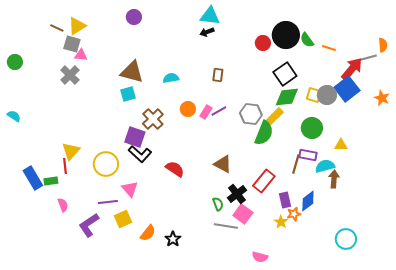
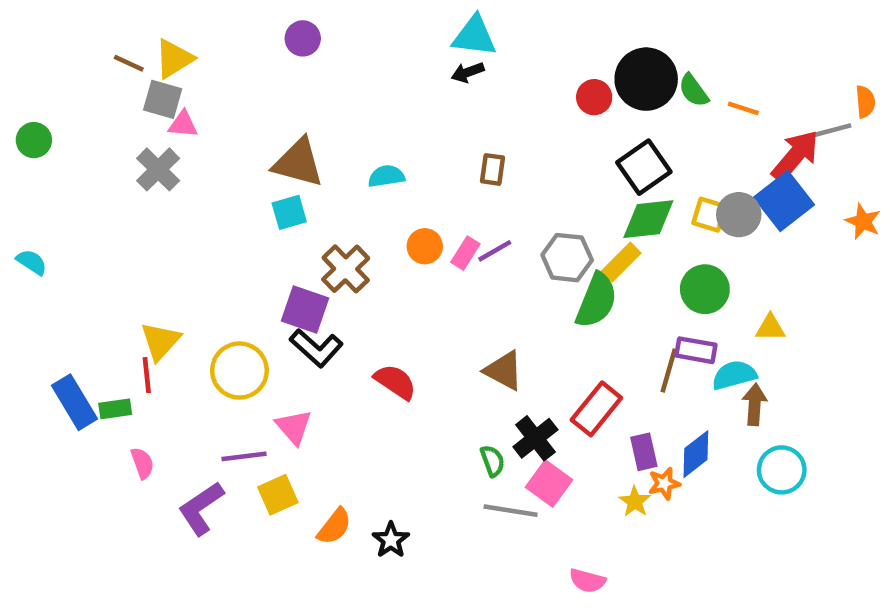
cyan circle: (346, 239) -> (782, 470), moved

